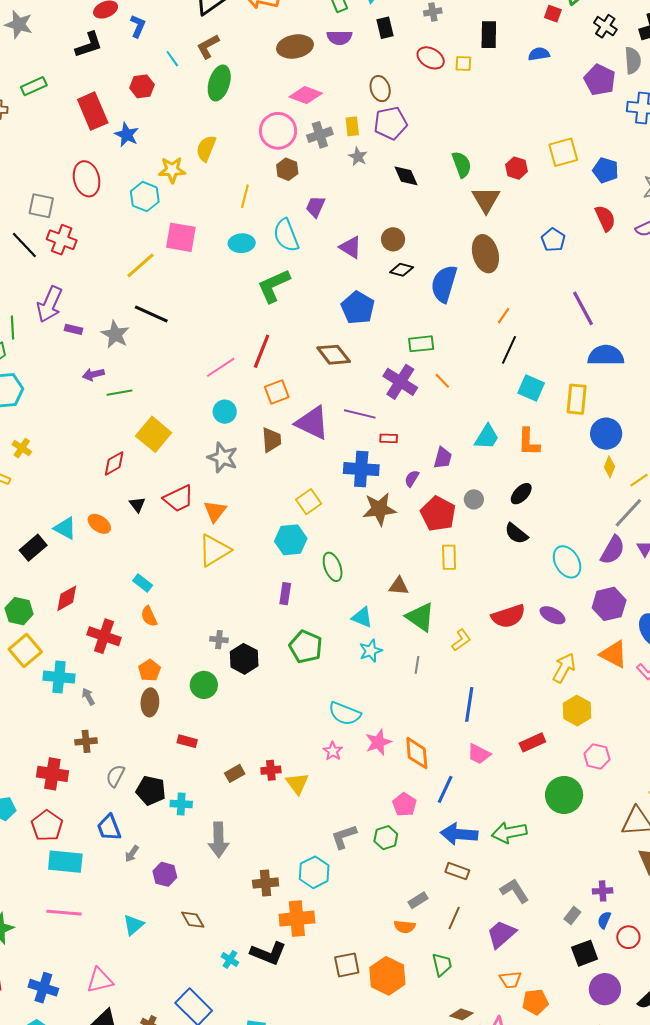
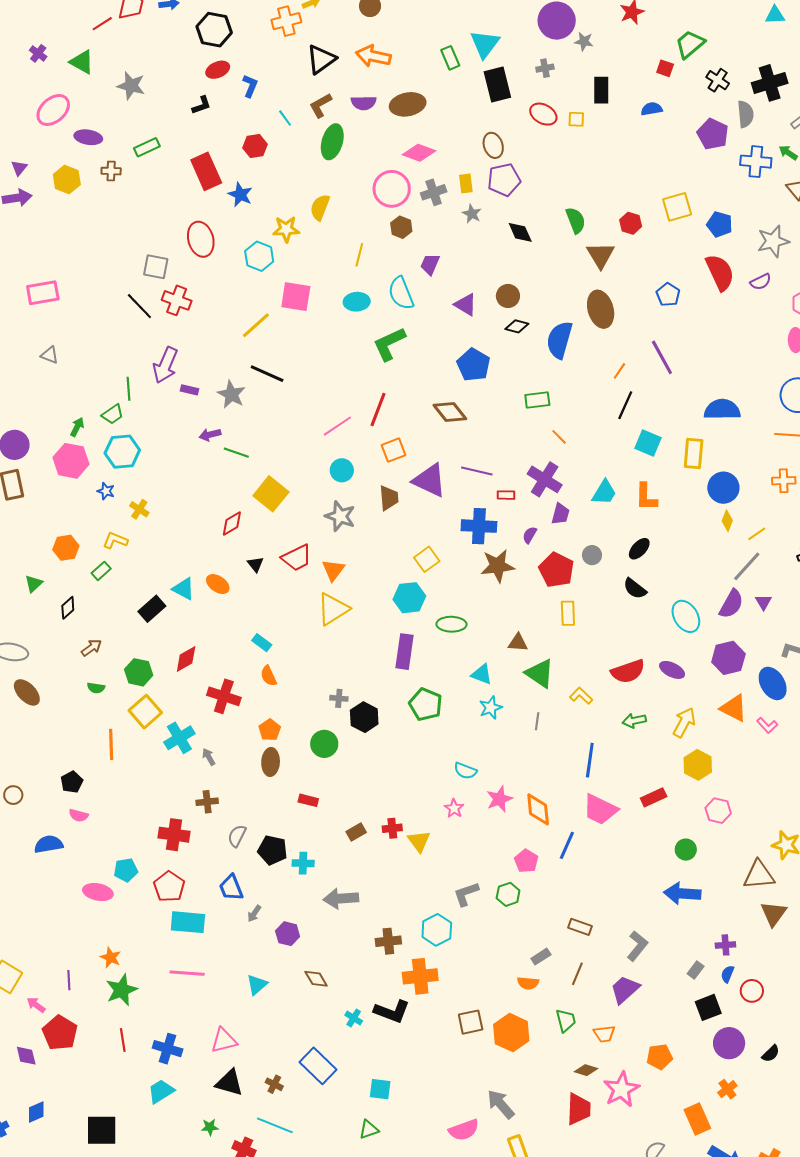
black rectangle: (385, 28) -> (497, 84), size x1.6
purple semicircle: (339, 38) -> (364, 103), moved
black L-shape: (89, 45) -> (201, 105), size x0.7
red semicircle: (605, 218) -> (720, 272), size x1.4
purple line: (583, 308) -> (662, 357), moved
purple cross: (400, 382) -> (545, 479), moved
green line: (119, 393) -> (236, 453), turned 30
green ellipse: (333, 567) -> (451, 624), turned -68
purple rectangle: (285, 594) -> (405, 652), size x1.6
yellow L-shape: (461, 640) -> (581, 696), turned -100
cyan cross: (59, 677) -> (179, 738), turned -36
cyan semicircle: (345, 714) -> (465, 771), size x0.7
pink trapezoid: (479, 754) -> (600, 810), size x1.5
green circle: (564, 795) -> (686, 850), size x0.6
green arrow: (509, 832) -> (634, 721), moved, size x0.7
blue arrow: (459, 834) -> (682, 893), moved
gray arrow: (219, 840) -> (341, 899), turned 88
gray L-shape: (514, 891) -> (637, 946), turned 72
orange trapezoid: (510, 980) -> (604, 1034), moved

